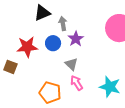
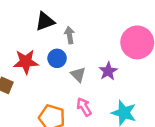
purple star: (76, 39) -> (108, 71), moved
gray triangle: (71, 64) -> (78, 75), moved

